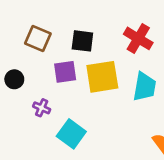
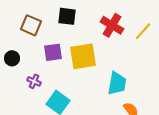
black square: (82, 41) -> (67, 16), moved
cyan trapezoid: (144, 87) -> (117, 83), moved

